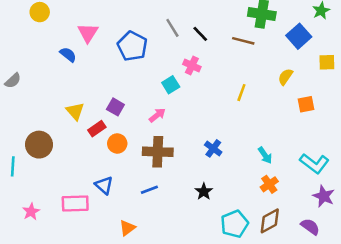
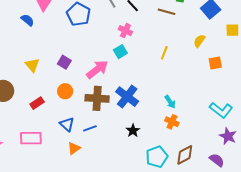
cyan square: (171, 85) -> (120, 52), moved
pink arrow: (157, 115) -> (97, 69), size x1.6
red rectangle: (97, 129) -> (37, 103), moved
blue cross: (213, 148) -> (127, 97), moved, size x1.6
cyan arrow: (265, 155) -> (170, 102), moved
orange cross: (269, 184) -> (172, 122), moved, turned -32
blue triangle: (104, 185) -> (67, 124), moved
orange triangle: (127, 228) -> (74, 148), moved

